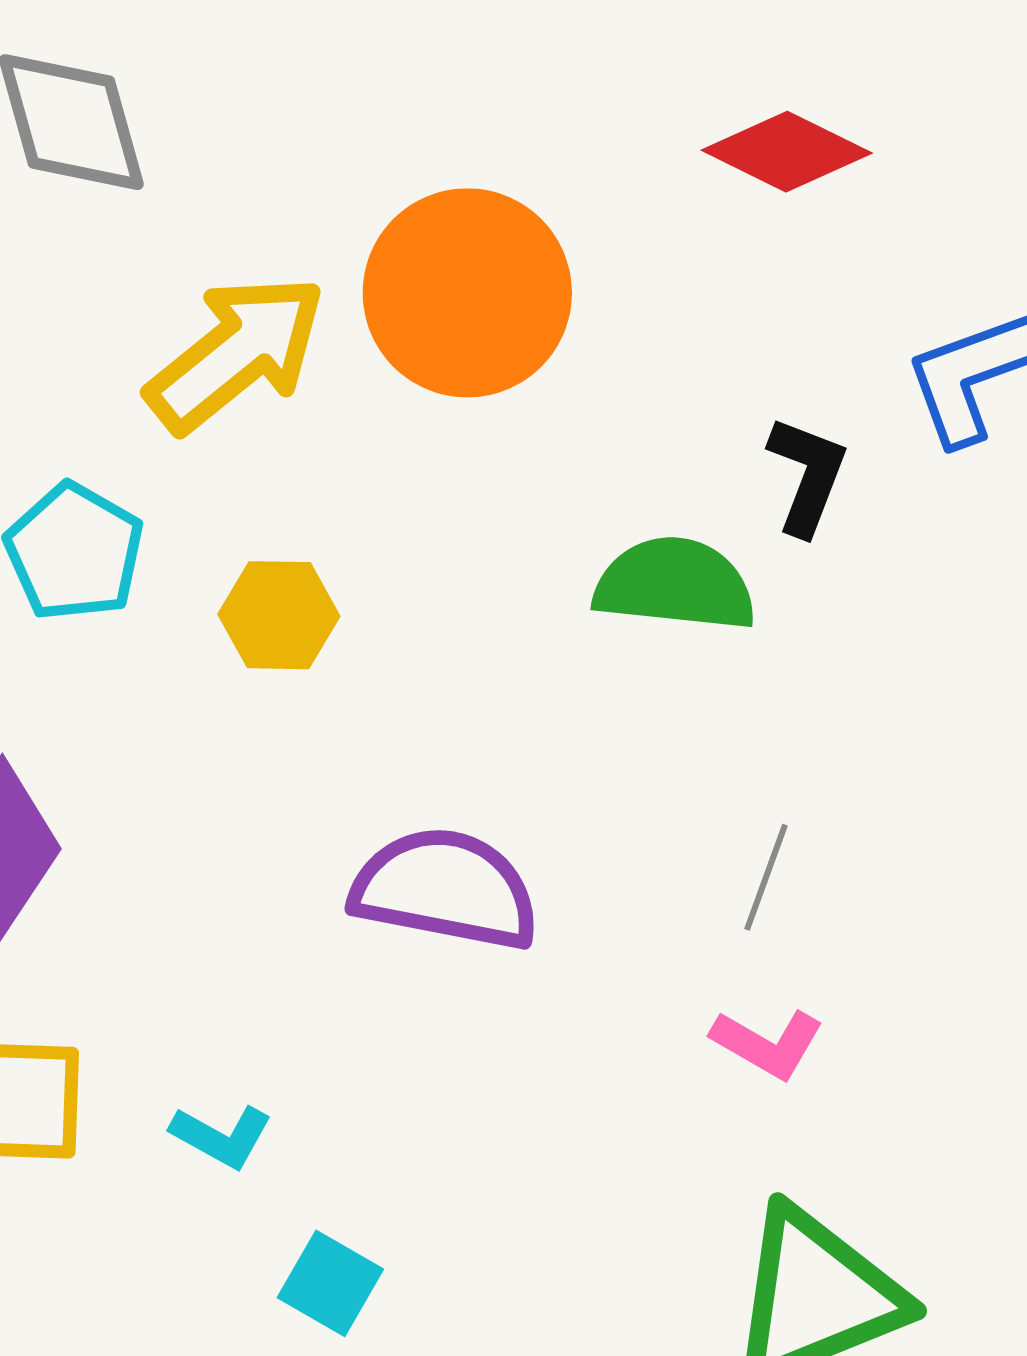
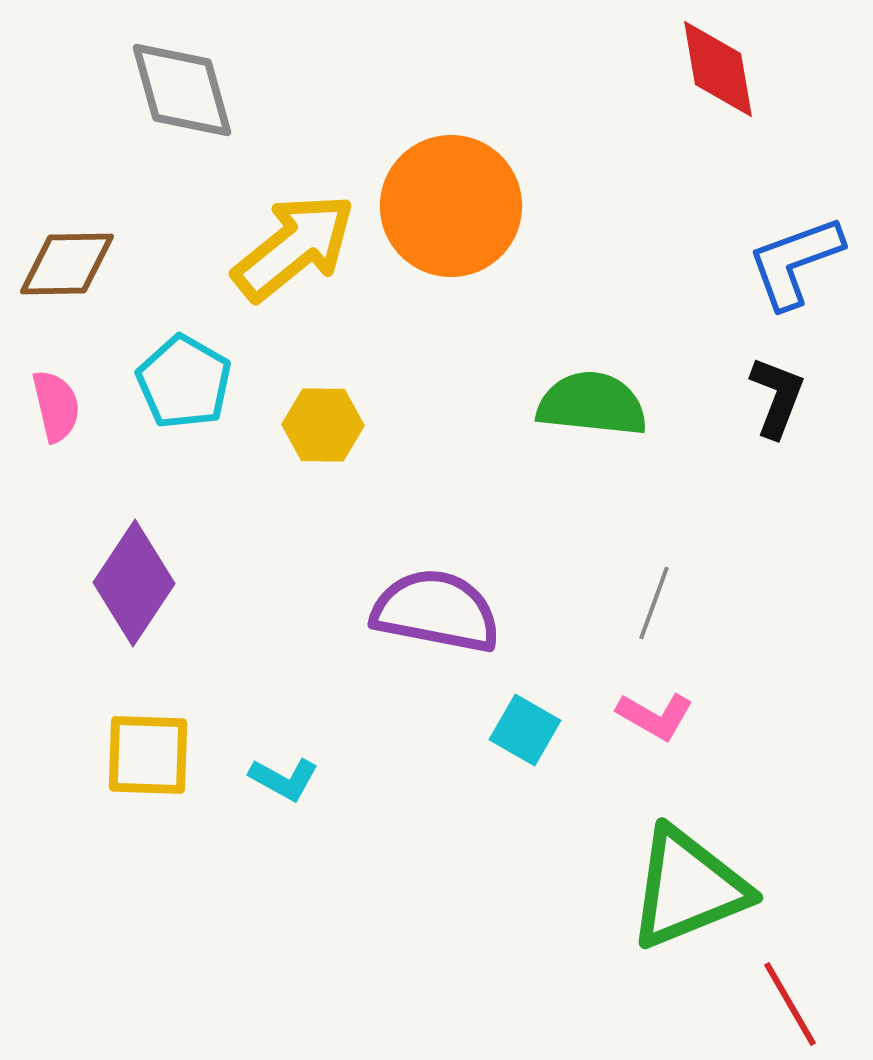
red diamond: (787, 152) -> (718, 69), moved, turned 54
black L-shape: (807, 475) -> (777, 397), moved
cyan square: (330, 1283) -> (525, 730), moved

